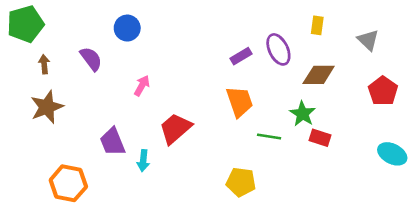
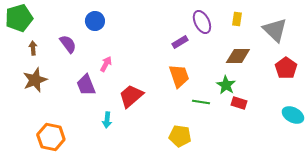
gray triangle: (368, 40) -> (275, 30), size x1.5
purple ellipse: (278, 49) -> (202, 22), moved
purple trapezoid: (112, 142) -> (86, 85), moved

